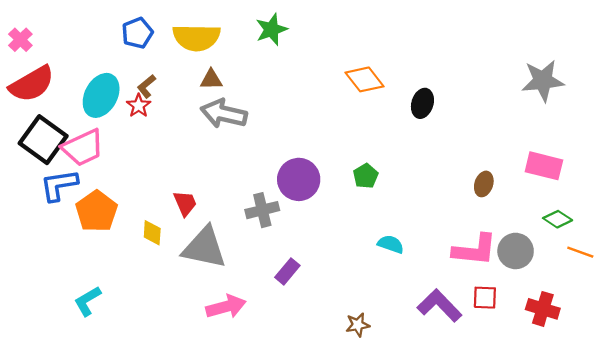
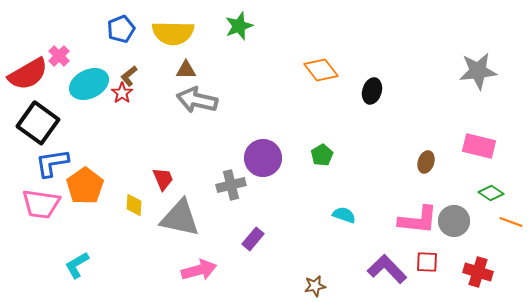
pink cross: (20, 40) -> (59, 56), moved
cyan ellipse: (101, 95) -> (89, 84), turned 36
pink trapezoid: (83, 148) -> (41, 204), moved, turned 33

